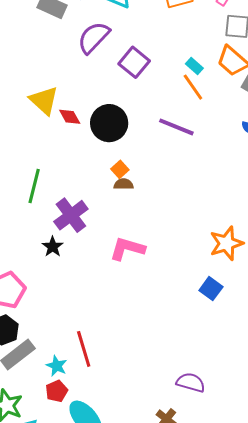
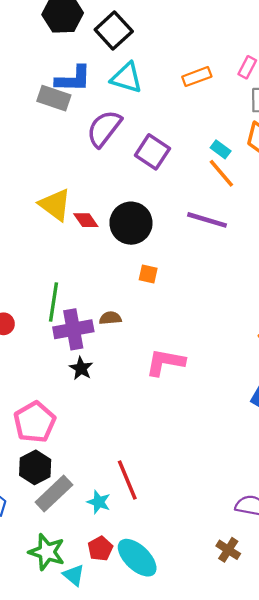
orange square: (120, 169) -> (148, 274), turned -30
brown semicircle: (124, 184) -> (110, 318), moved
purple cross: (71, 215) -> (73, 329), moved, turned 32
red pentagon: (57, 391) -> (100, 549), moved

